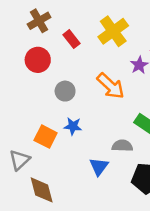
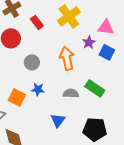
orange arrow: (111, 86) -> (67, 58), turned -145
gray semicircle: (122, 146) -> (71, 93), moved

